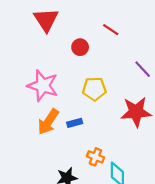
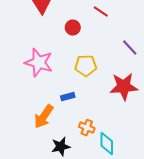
orange arrow: (48, 122) -> (44, 117), moved

